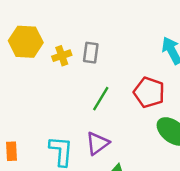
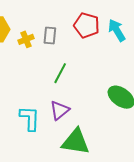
red pentagon: (149, 92) -> (87, 25), moved

